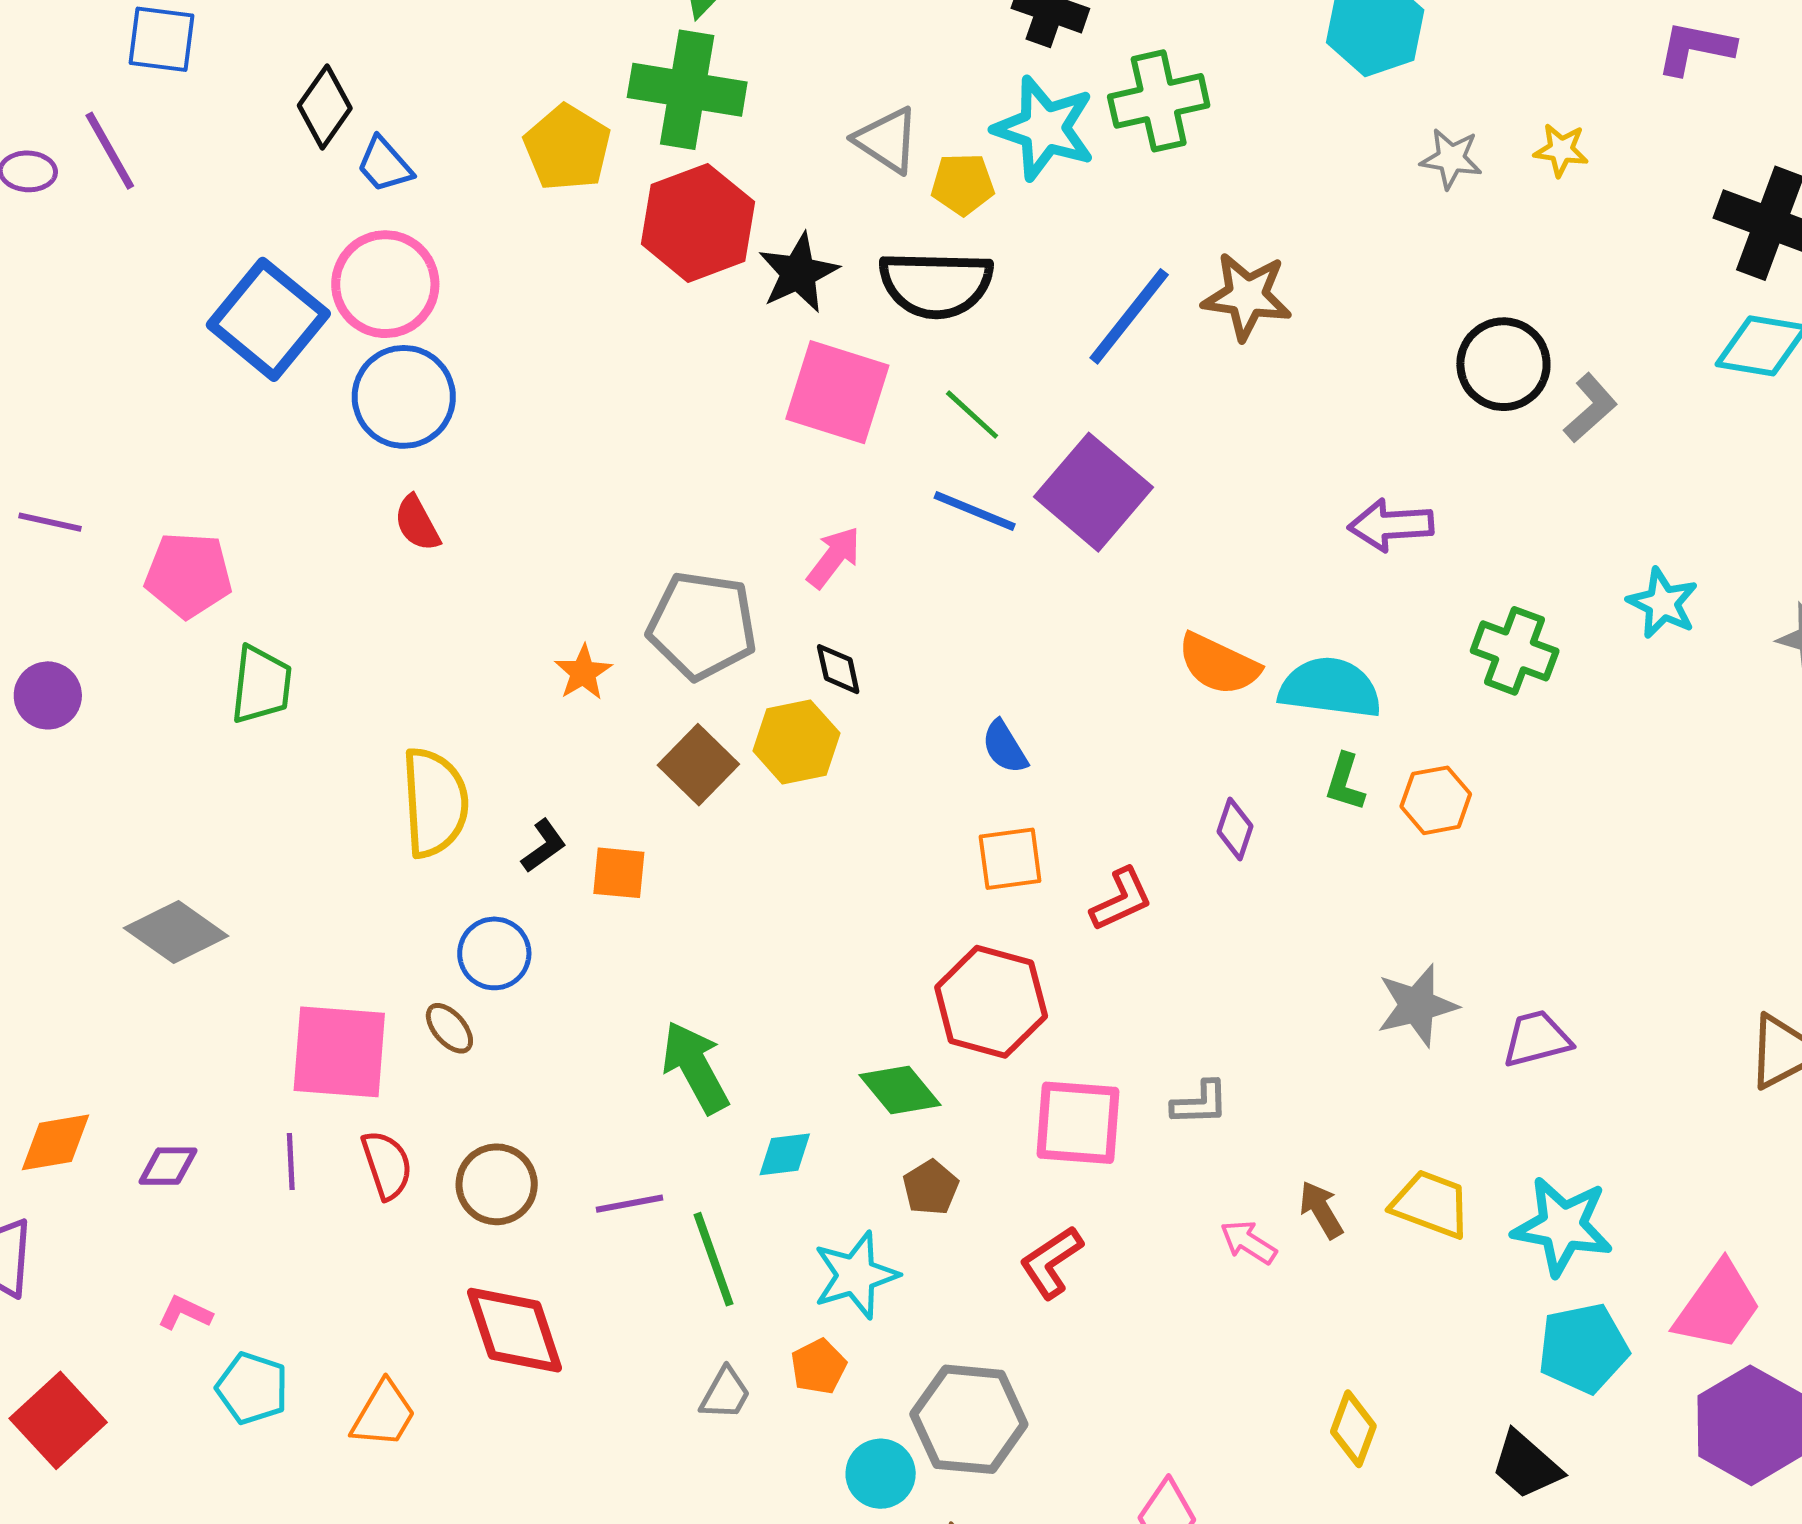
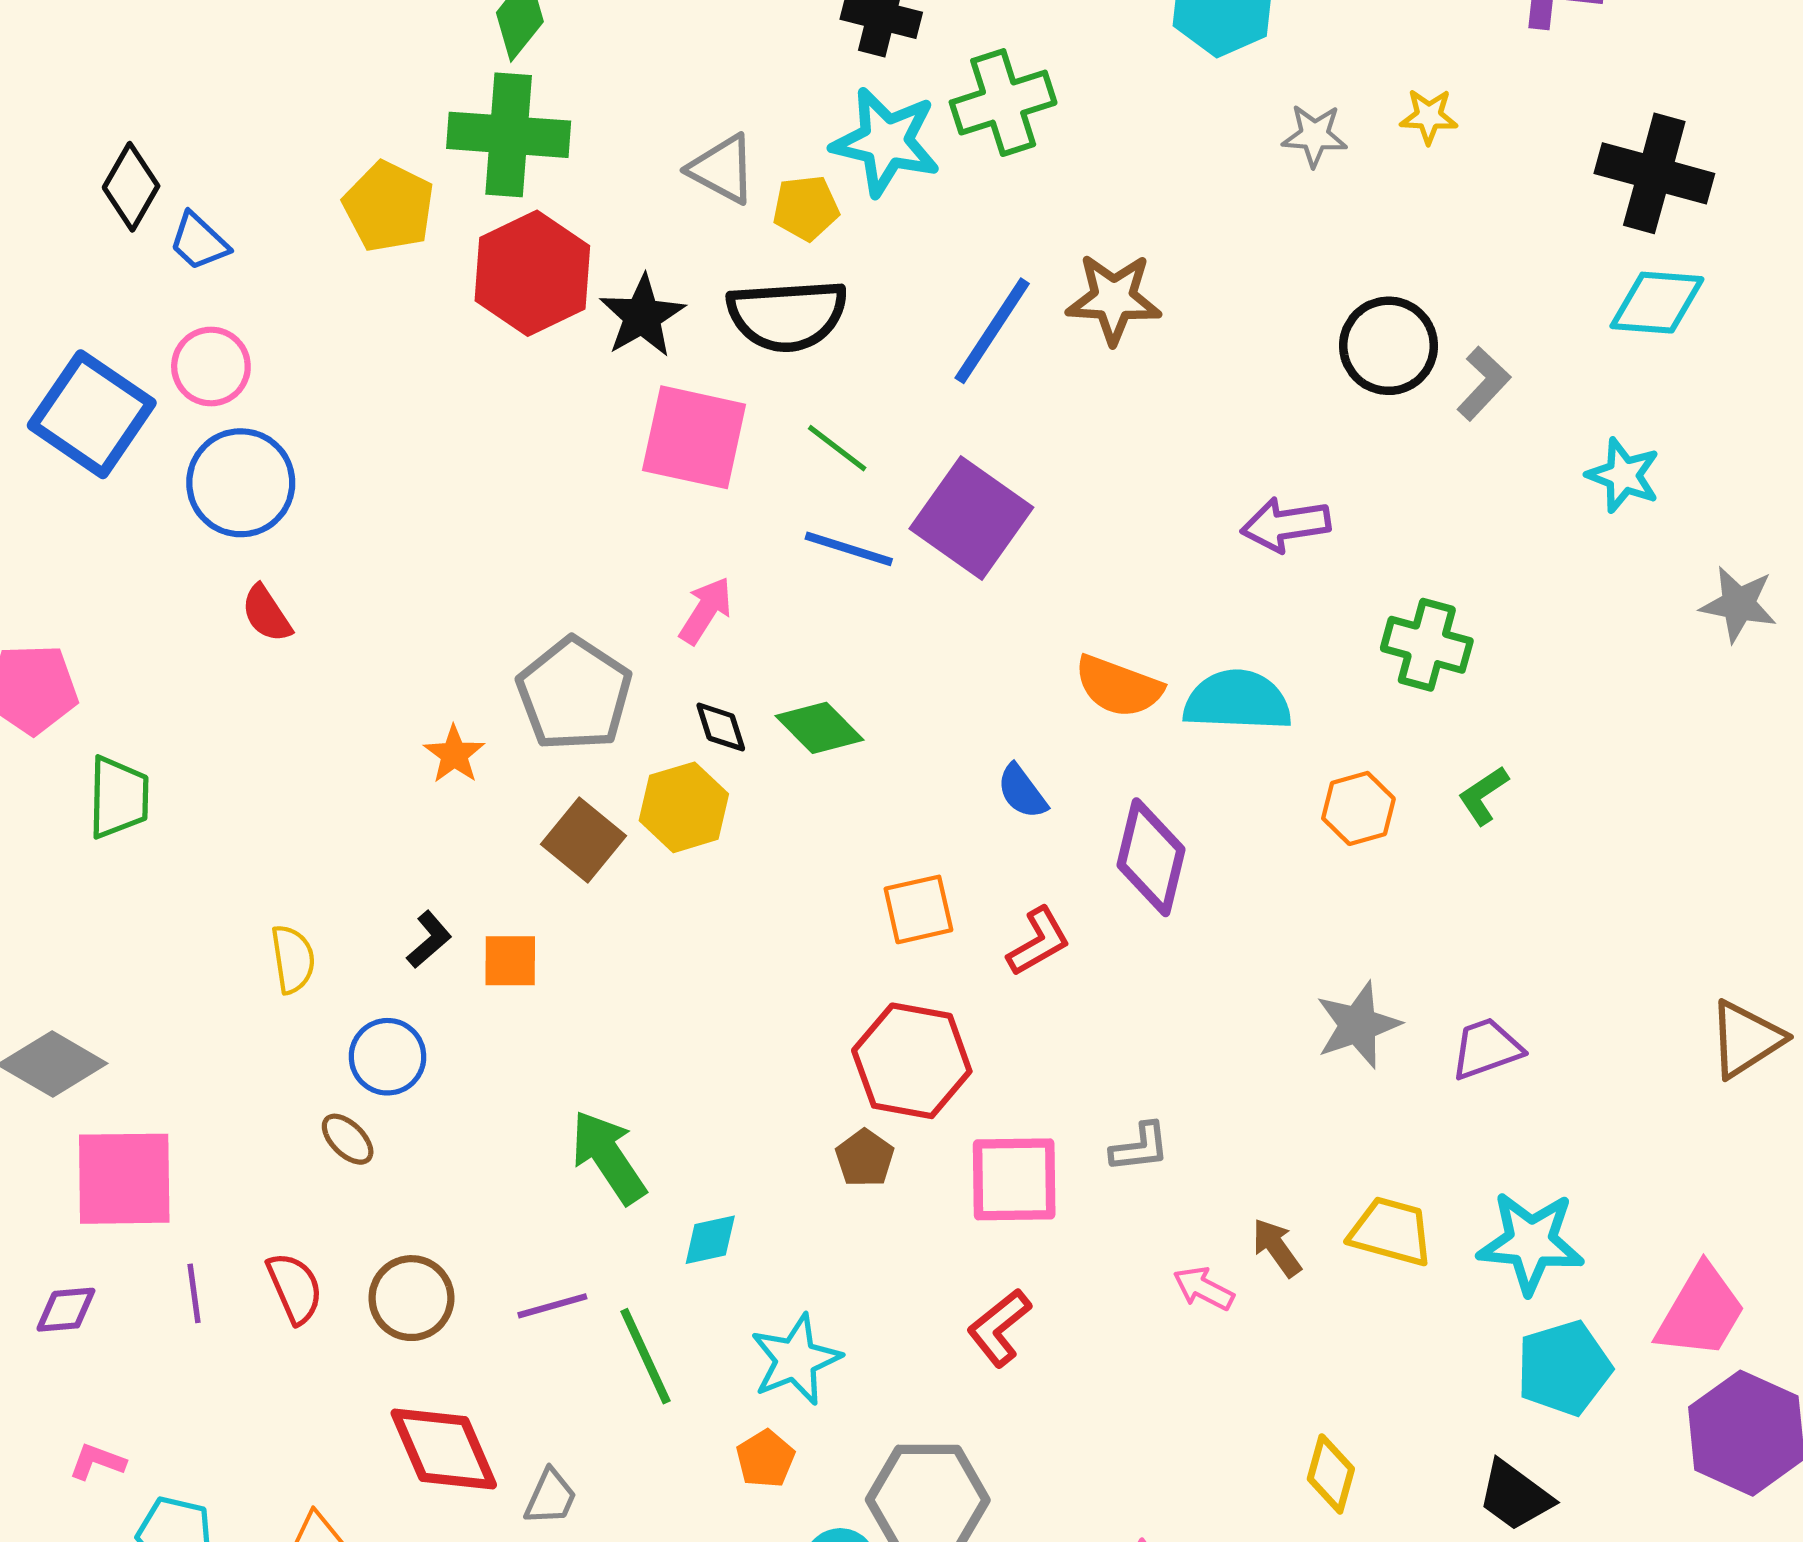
pink circle: (385, 284) -> (211, 366), size x0.7
cyan star: (1663, 603) -> (1623, 475), moved
gray pentagon: (702, 625) -> (574, 694), turned 30
blue semicircle: (1005, 747) -> (1022, 792), moved
green L-shape: (1345, 782) -> (1483, 795), moved, turned 44
yellow semicircle: (435, 802) -> (293, 959), moved, size x0.6
purple diamond: (1235, 829) -> (1151, 857), size x1.8
pink square: (339, 1052) -> (124, 1179), moved
green diamond: (900, 1090) -> (820, 728), moved
brown pentagon: (931, 1188) -> (865, 1158), moved
gray trapezoid: (725, 1393) -> (550, 1497), moved

